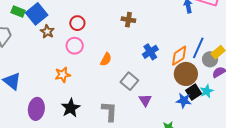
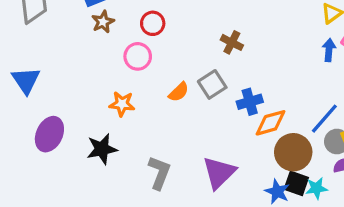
orange diamond: (179, 56) -> (271, 123), moved
orange star: (63, 75) -> (122, 104), moved
gray square: (129, 81) -> (212, 84), moved
black square: (194, 92) -> (296, 183), turned 35
purple triangle: (145, 100) -> (219, 173), size x1.6

